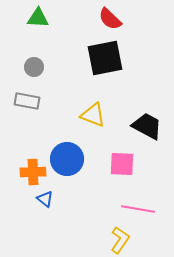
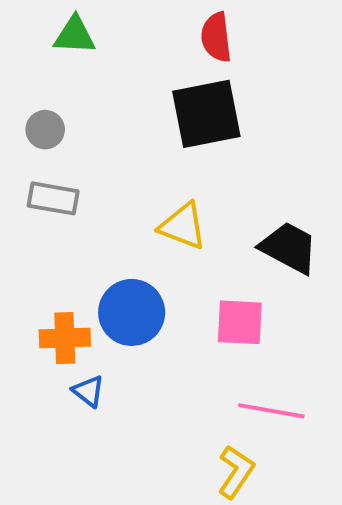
red semicircle: (110, 19) -> (216, 37), turned 40
gray circle: (34, 67) -> (45, 130), moved

